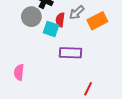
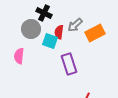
purple rectangle: (71, 53) -> (69, 64), turned 70
pink semicircle: (19, 72) -> (19, 56), moved

